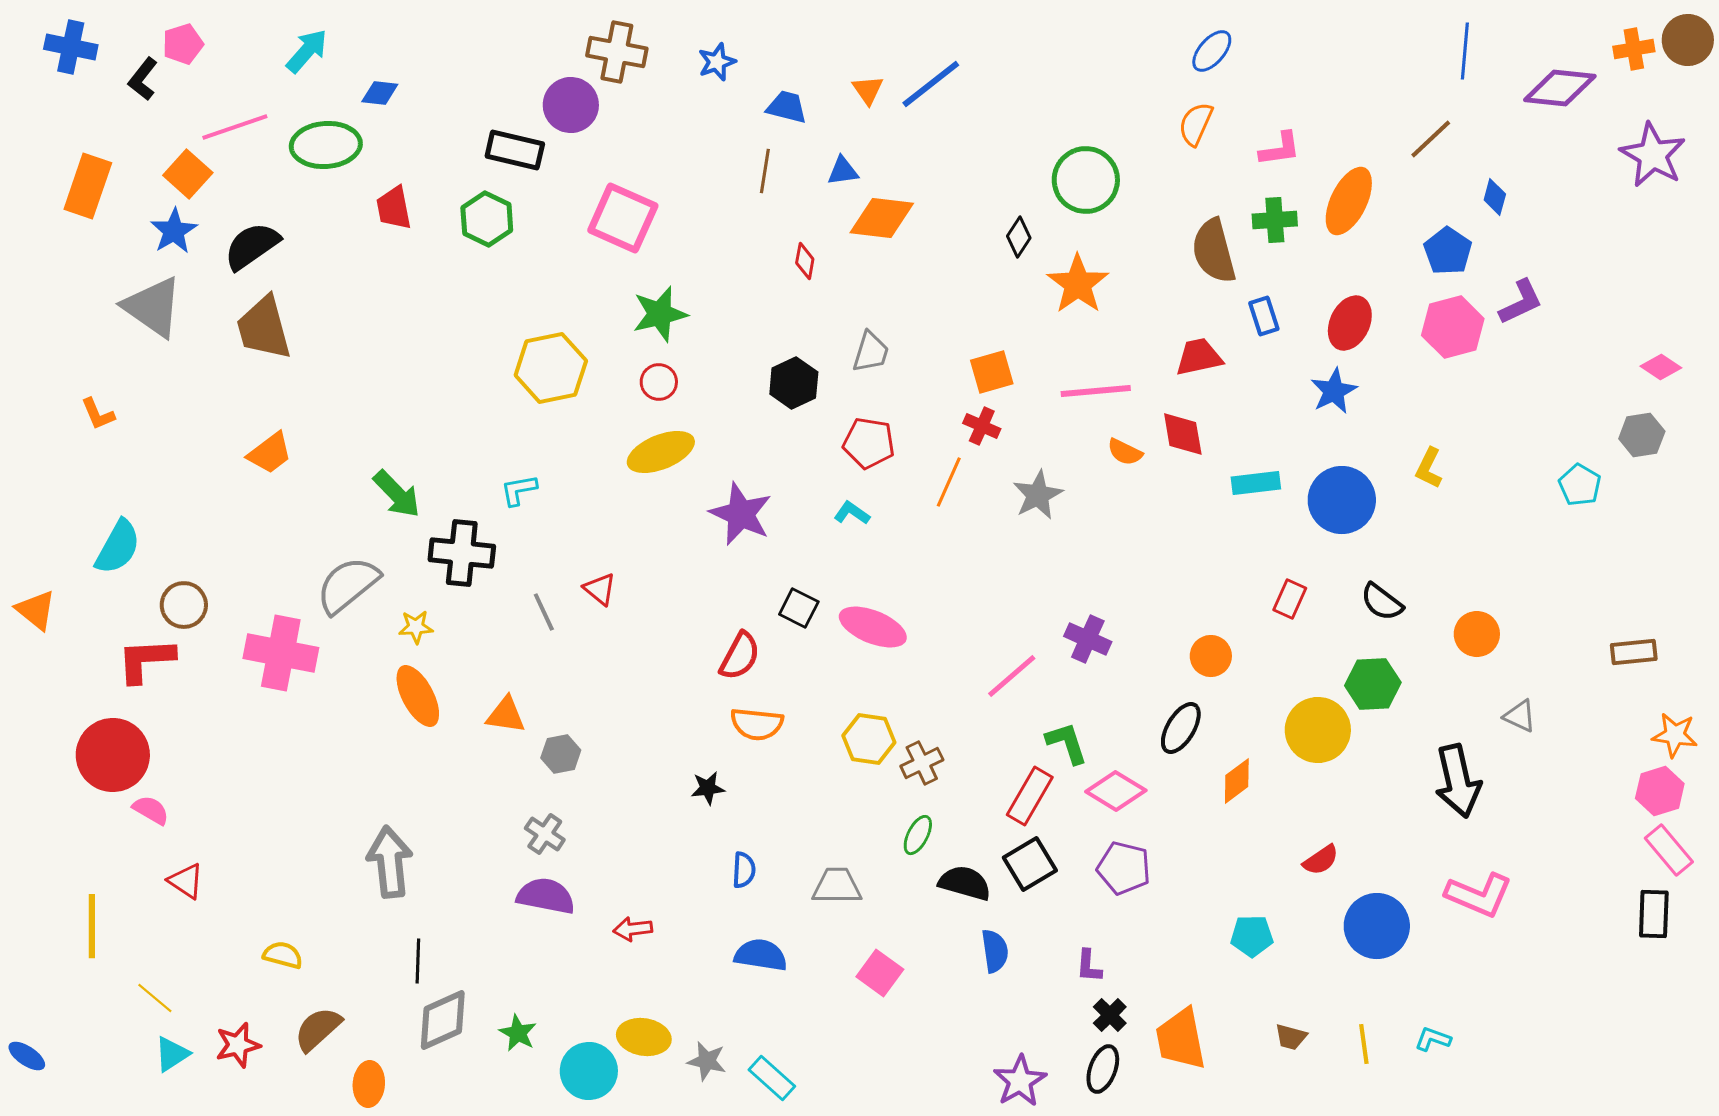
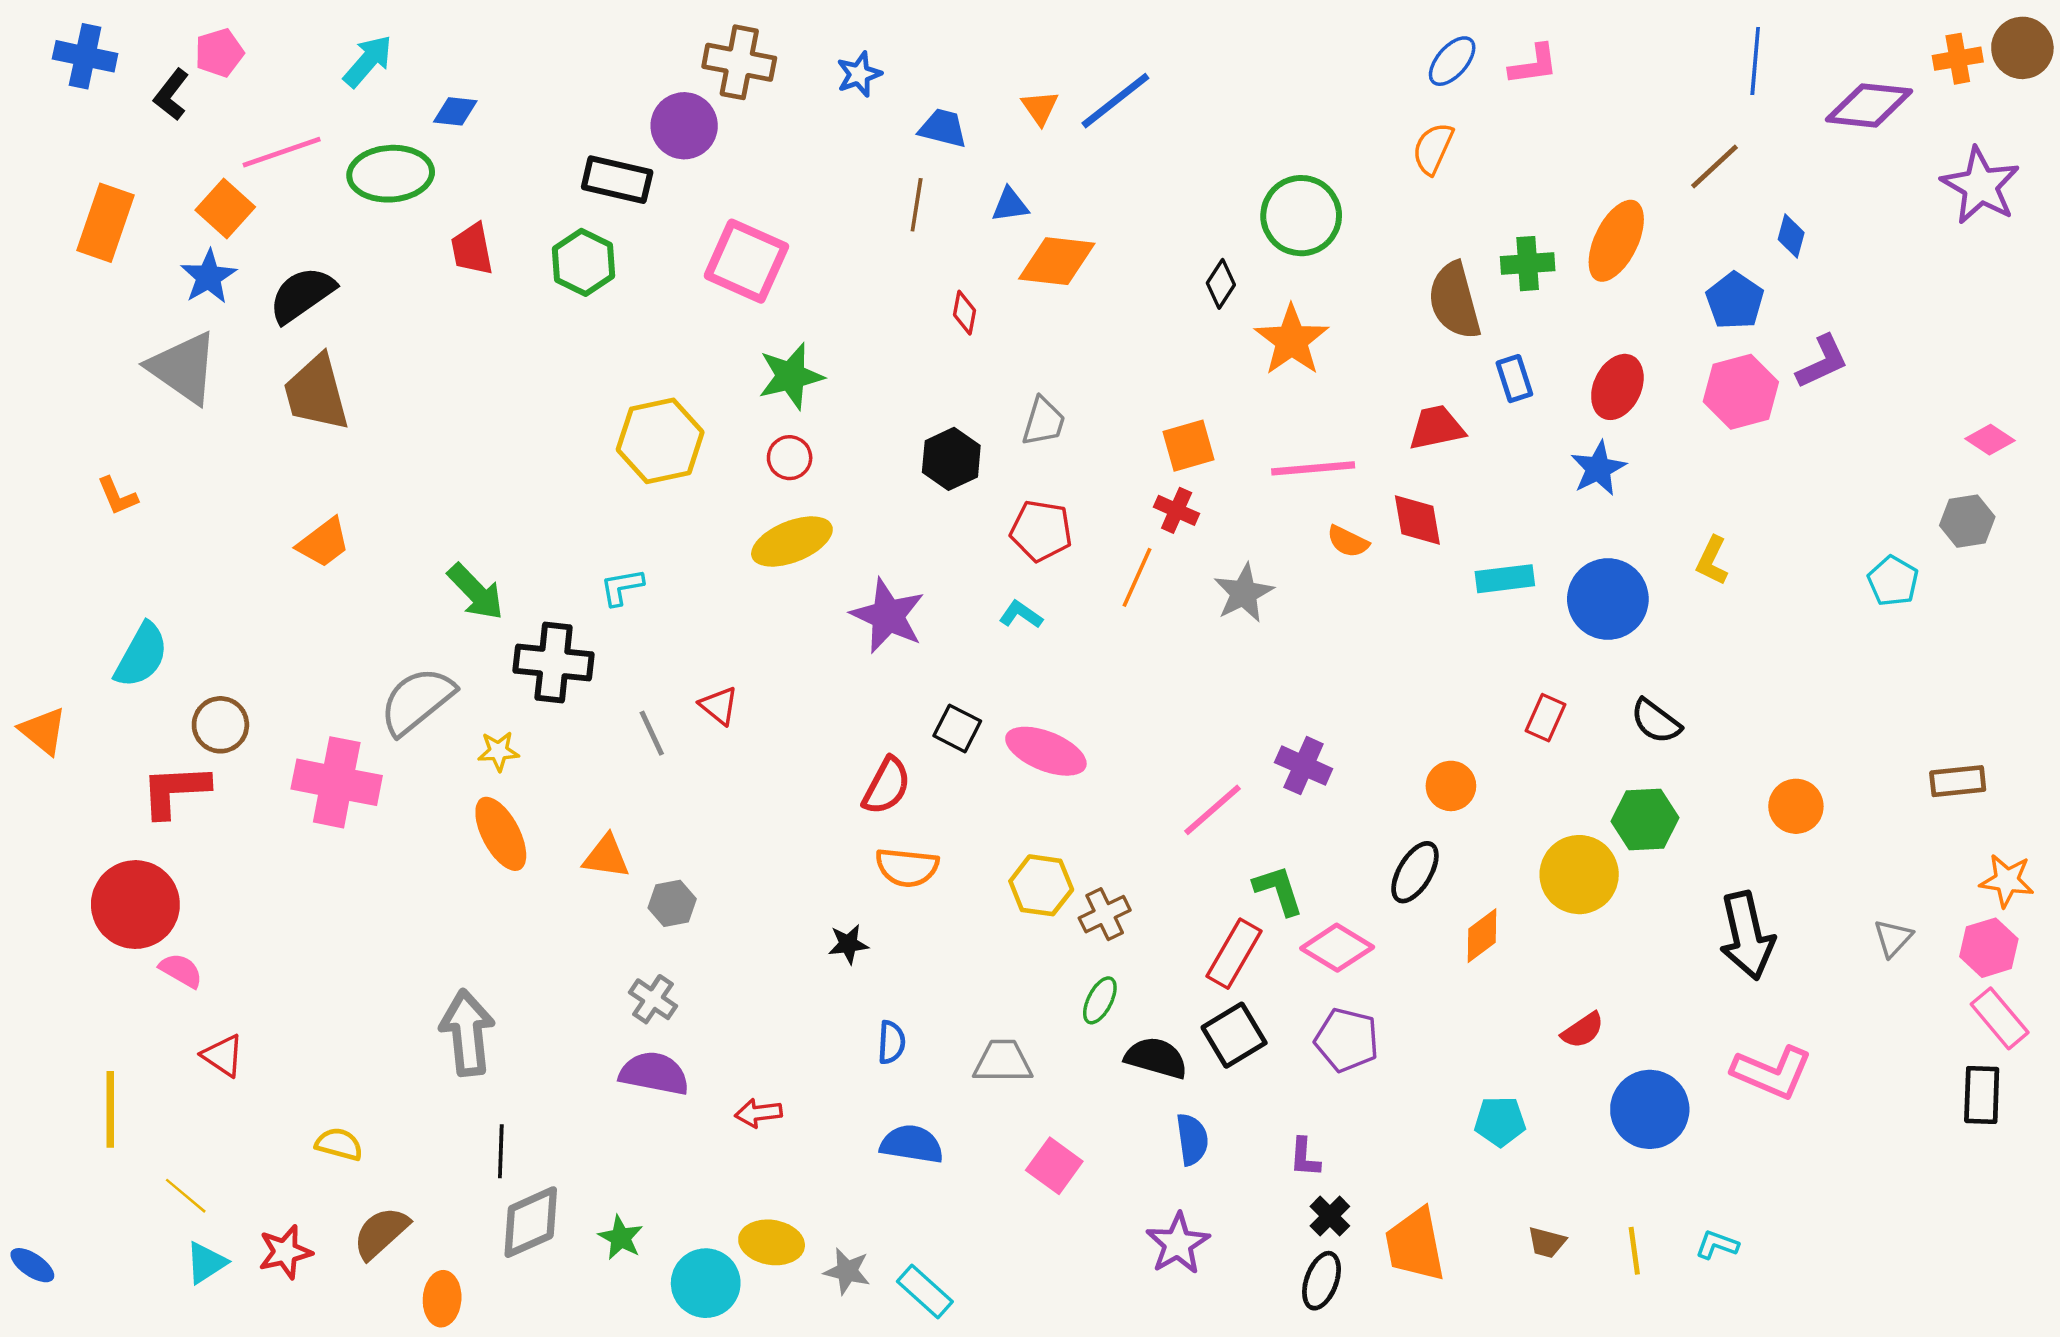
pink L-shape: (1280, 149) -> (1534, 65), moved
orange circle: (1477, 634) -> (1796, 806), moved
gray triangle: (1520, 716) -> (1893, 938), moved, turned 48
purple star: (1020, 1081) -> (1178, 1244), moved

